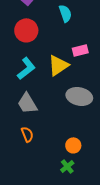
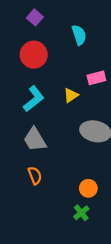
yellow triangle: (58, 65) -> (71, 95), size x0.6

